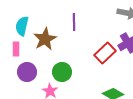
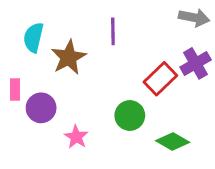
pink rectangle: (16, 49) -> (15, 89), moved
green circle: (62, 72) -> (130, 115), moved

